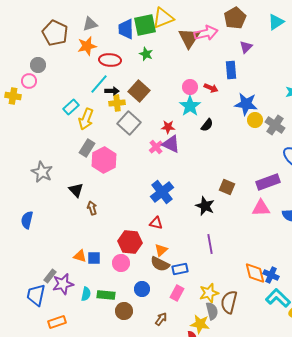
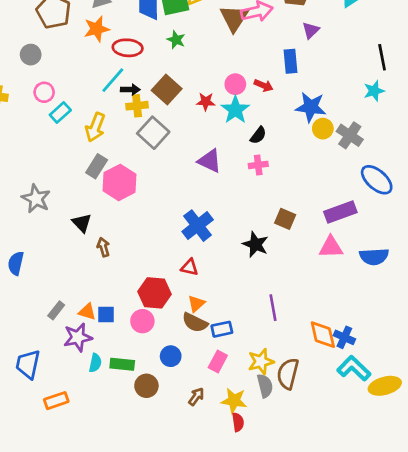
pink circle: (29, 81) -> (44, 92), moved
cyan rectangle: (71, 107) -> (60, 112), moved
red star: (168, 127) -> (206, 102), moved
pink cross: (156, 147) -> (258, 165), moved, turned 32
purple line: (210, 244) -> (273, 308), moved
gray rectangle: (50, 276) -> (56, 310), moved
purple star: (63, 284) -> (78, 337), moved
yellow star: (200, 324) -> (234, 401), moved

